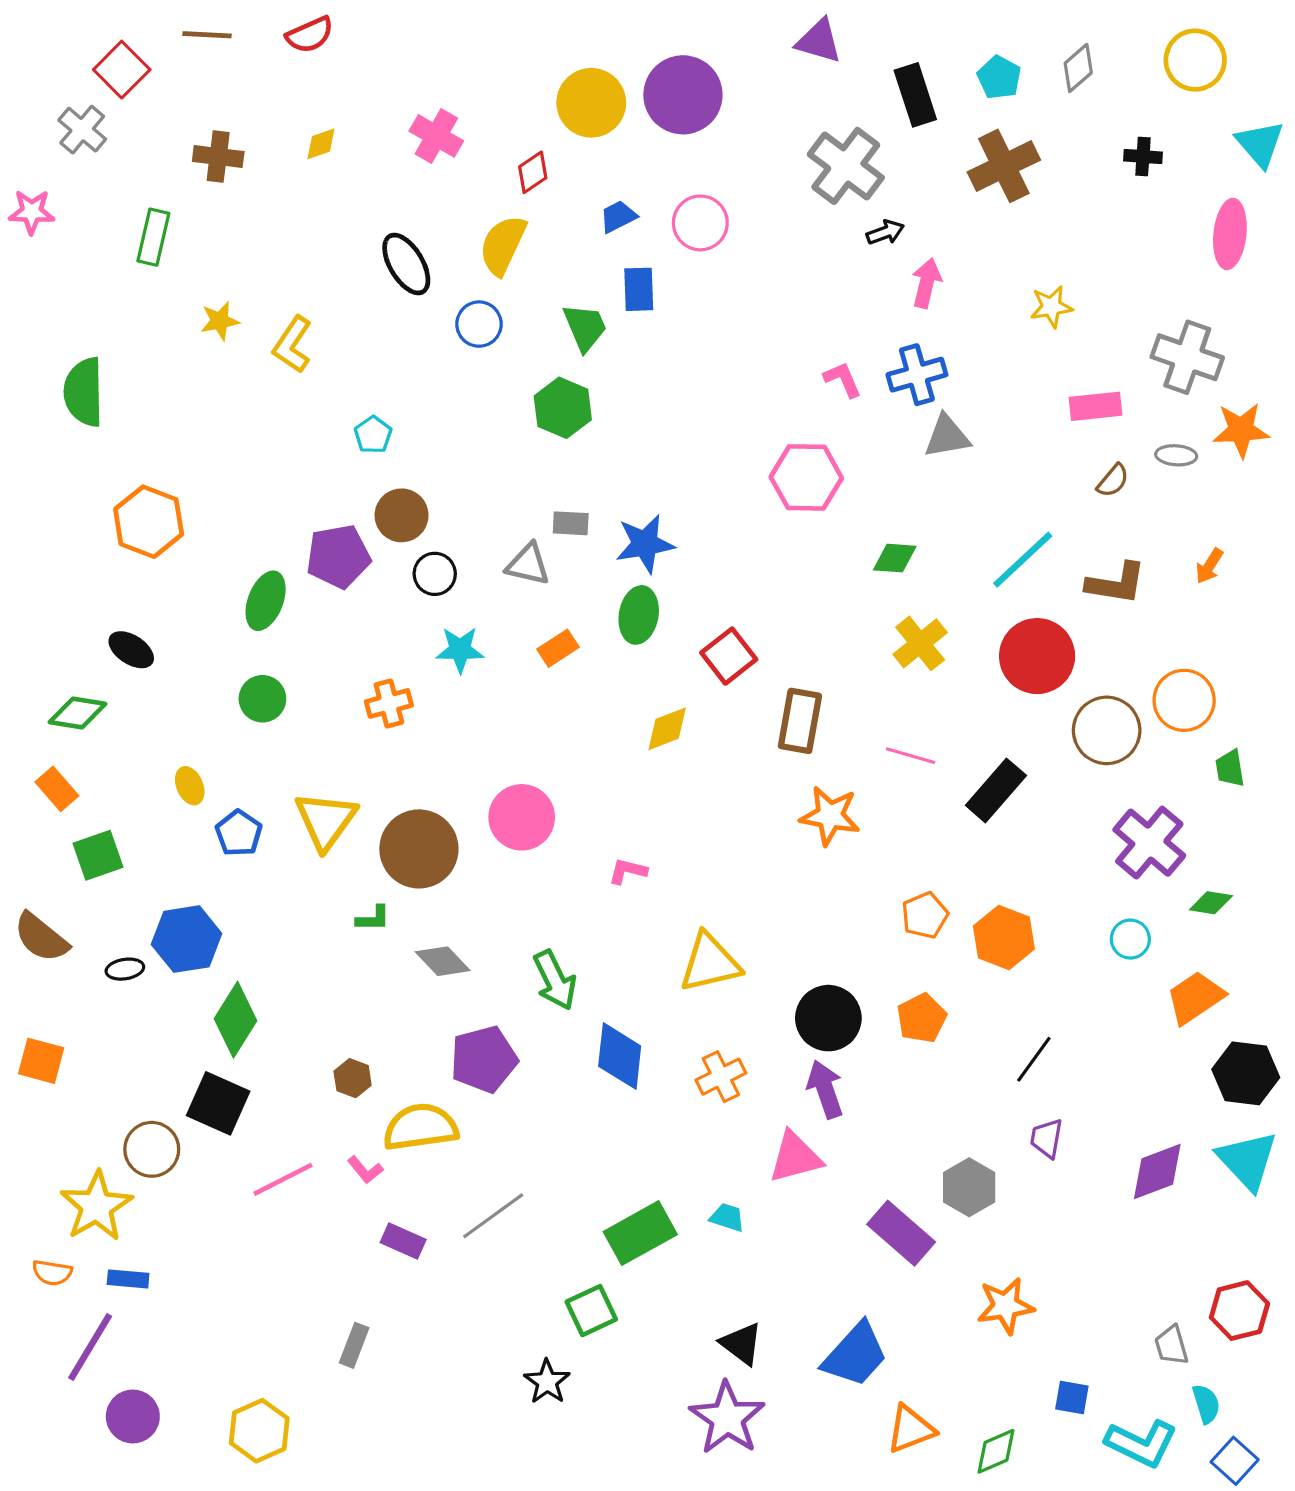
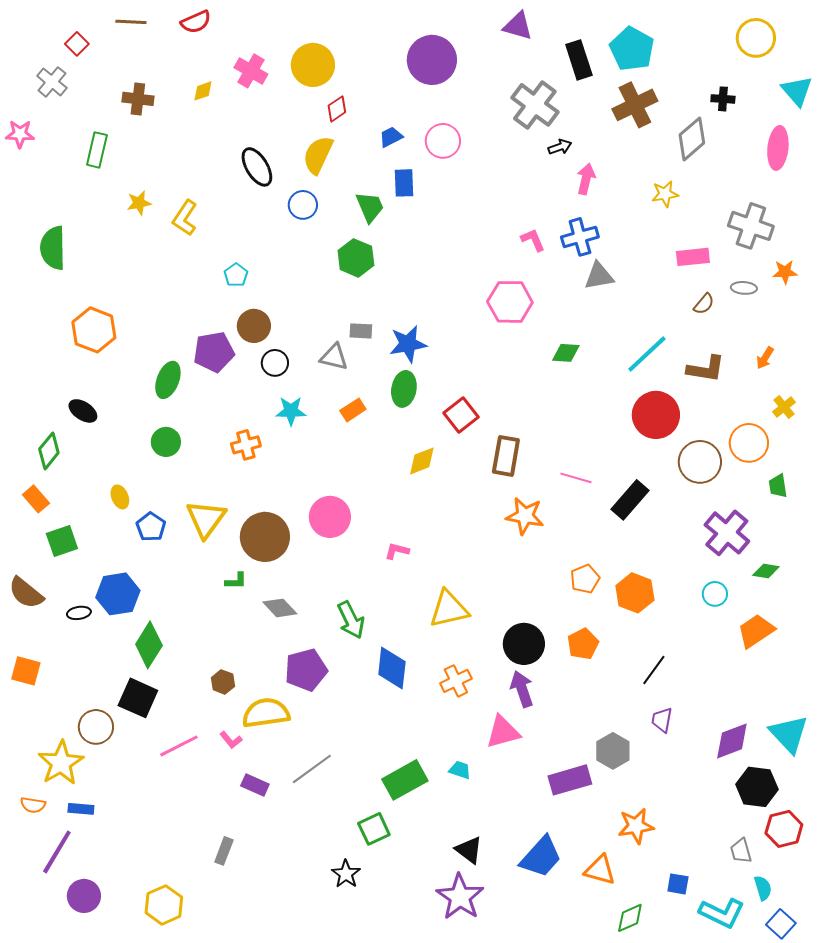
gray diamond: (1078, 68) -> (692, 139), moved, size x1.4
red square: (122, 70) -> (77, 44), size x0.7
cyan pentagon: (999, 77) -> (632, 49), size x1.6
yellow circle: (591, 103) -> (313, 65), moved
pink cross: (436, 136) -> (251, 71), moved
orange star: (1241, 430) -> (785, 272), size x0.7
yellow cross: (920, 643) -> (784, 407), moved, size x0.7
green diamond: (77, 713) -> (49, 451), turned -60
black hexagon: (1246, 1073) -> (757, 787), moved
purple rectangle: (901, 1233) -> (570, 780), turned -57
orange triangle: (911, 1429) -> (600, 870), moved, turned 36

